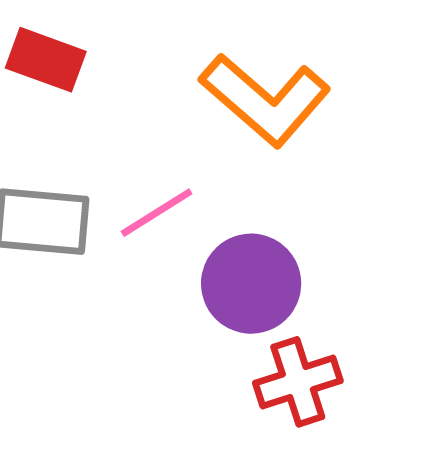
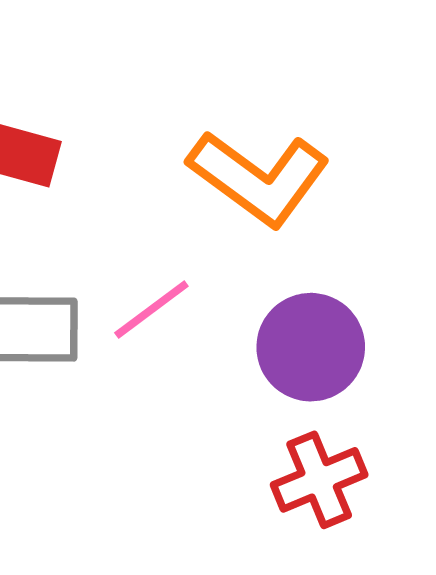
purple circle: (251, 284) -> (311, 347), moved

